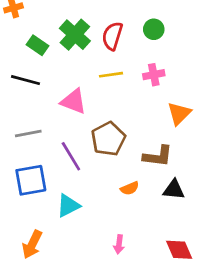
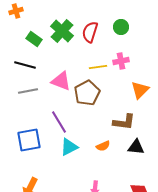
yellow line: (111, 75) -> (98, 67), moved
gray line: (28, 133) -> (28, 91), moved
brown pentagon: (108, 139) -> (87, 93), moved
cyan triangle: (68, 206) -> (69, 147), moved

